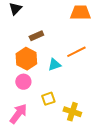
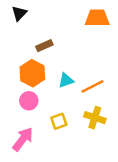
orange line: (76, 52) -> (92, 86), moved
yellow cross: (72, 112) -> (95, 118), moved

